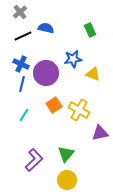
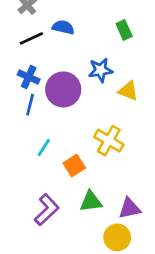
orange square: (54, 105) -> (74, 166), moved
cyan line: (24, 115) -> (44, 148), moved
purple triangle: (100, 133) -> (130, 208), moved
green triangle: (66, 154) -> (91, 201), turned 42
yellow circle: (67, 180) -> (117, 237), moved

